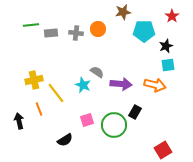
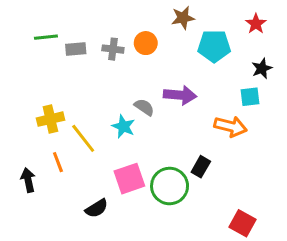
black star: (166, 46) -> (262, 68), moved
purple arrow: (121, 84) -> (180, 95), moved
pink square: (87, 120) -> (129, 179), size x1.5
red square: (163, 150) -> (242, 223), turned -30

